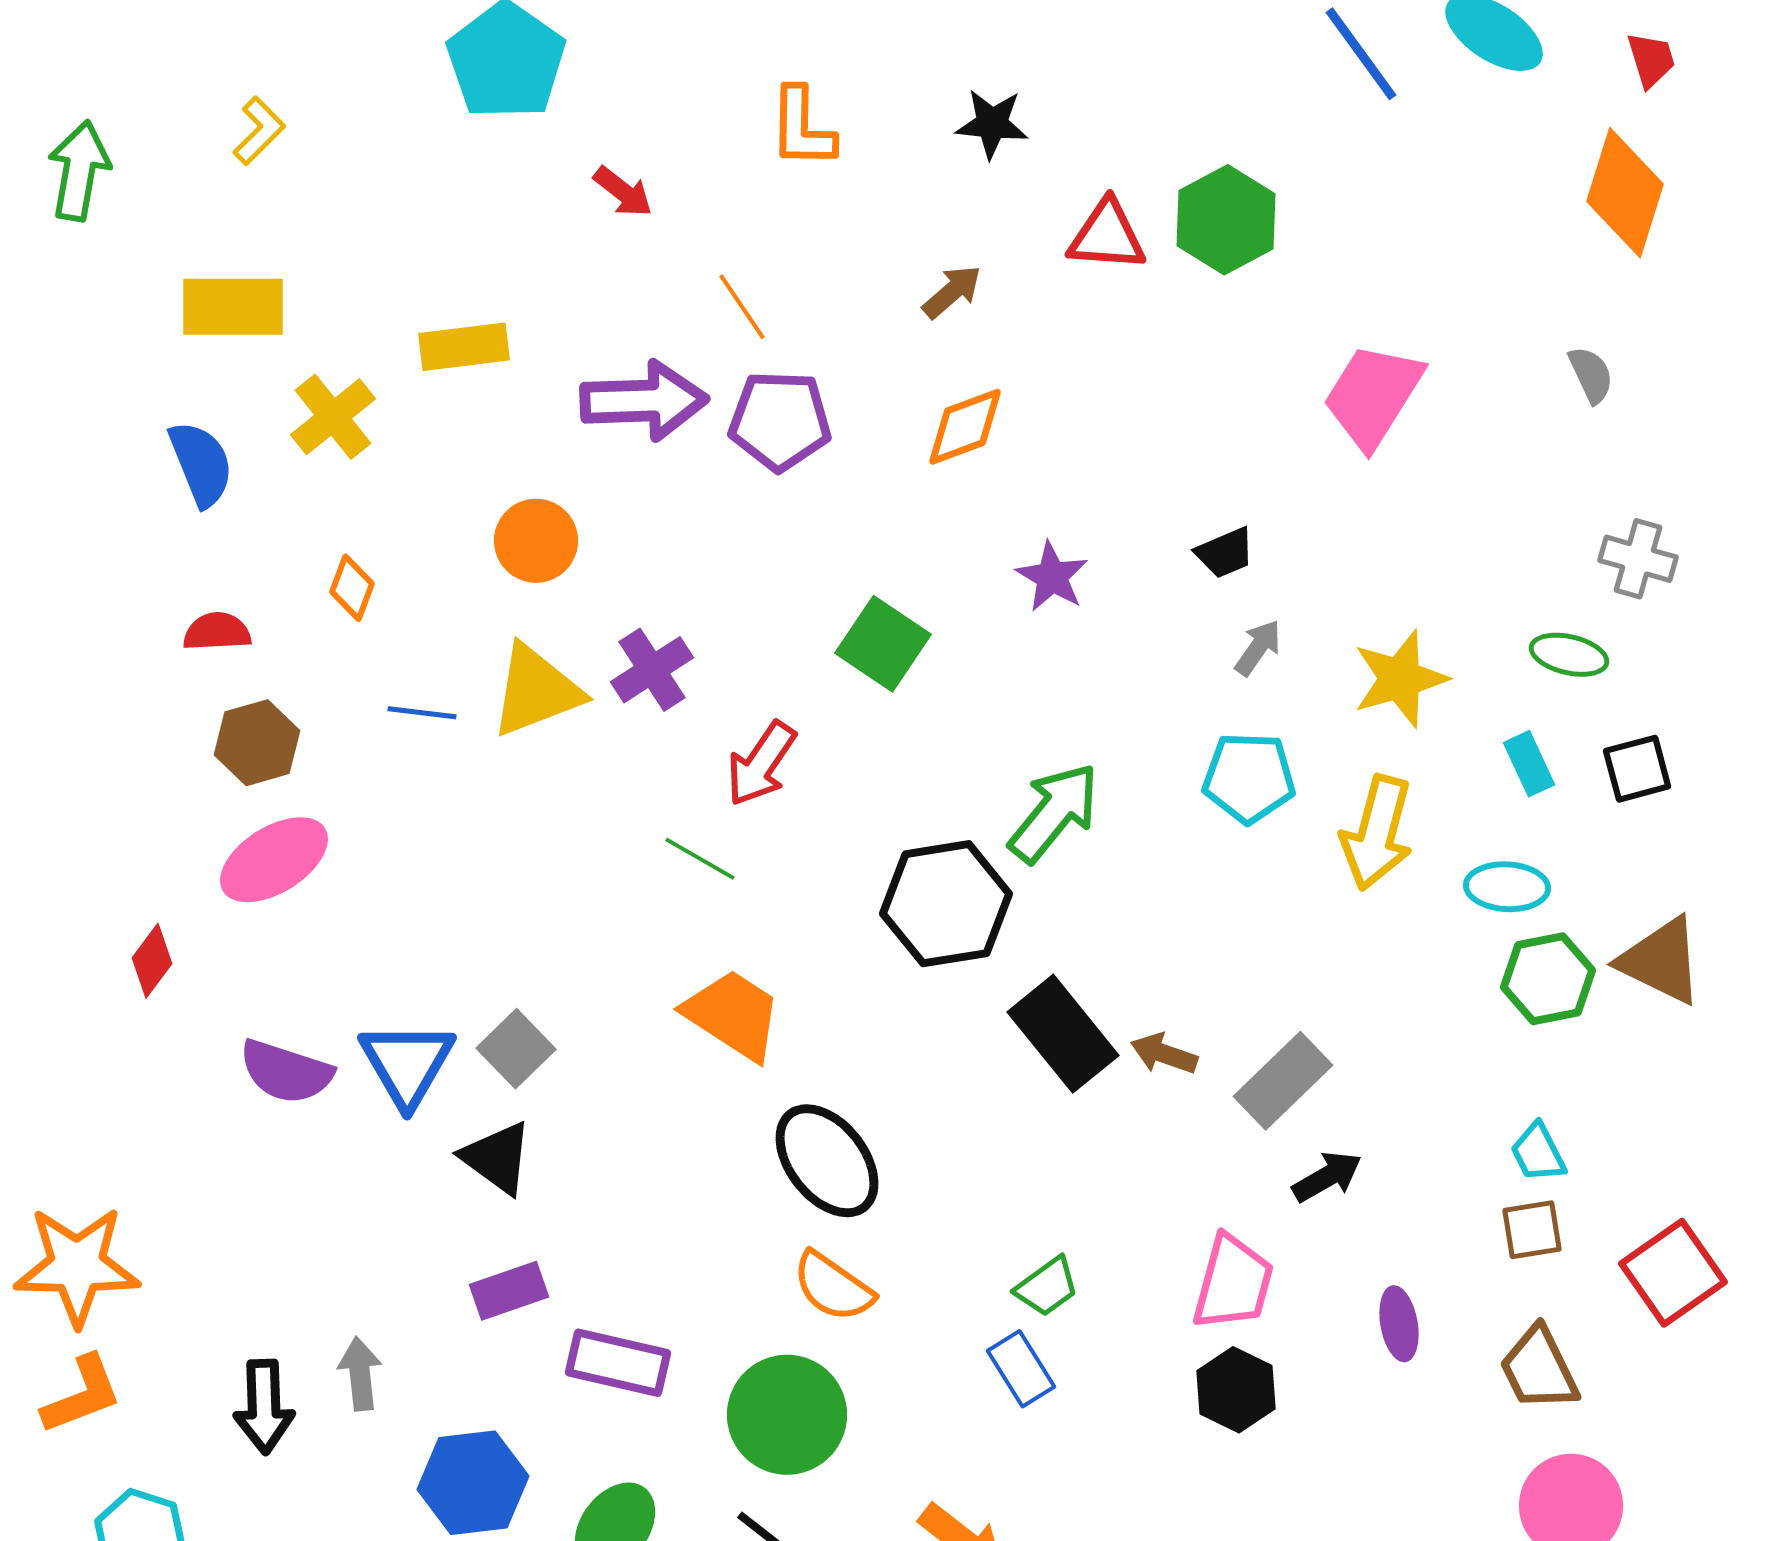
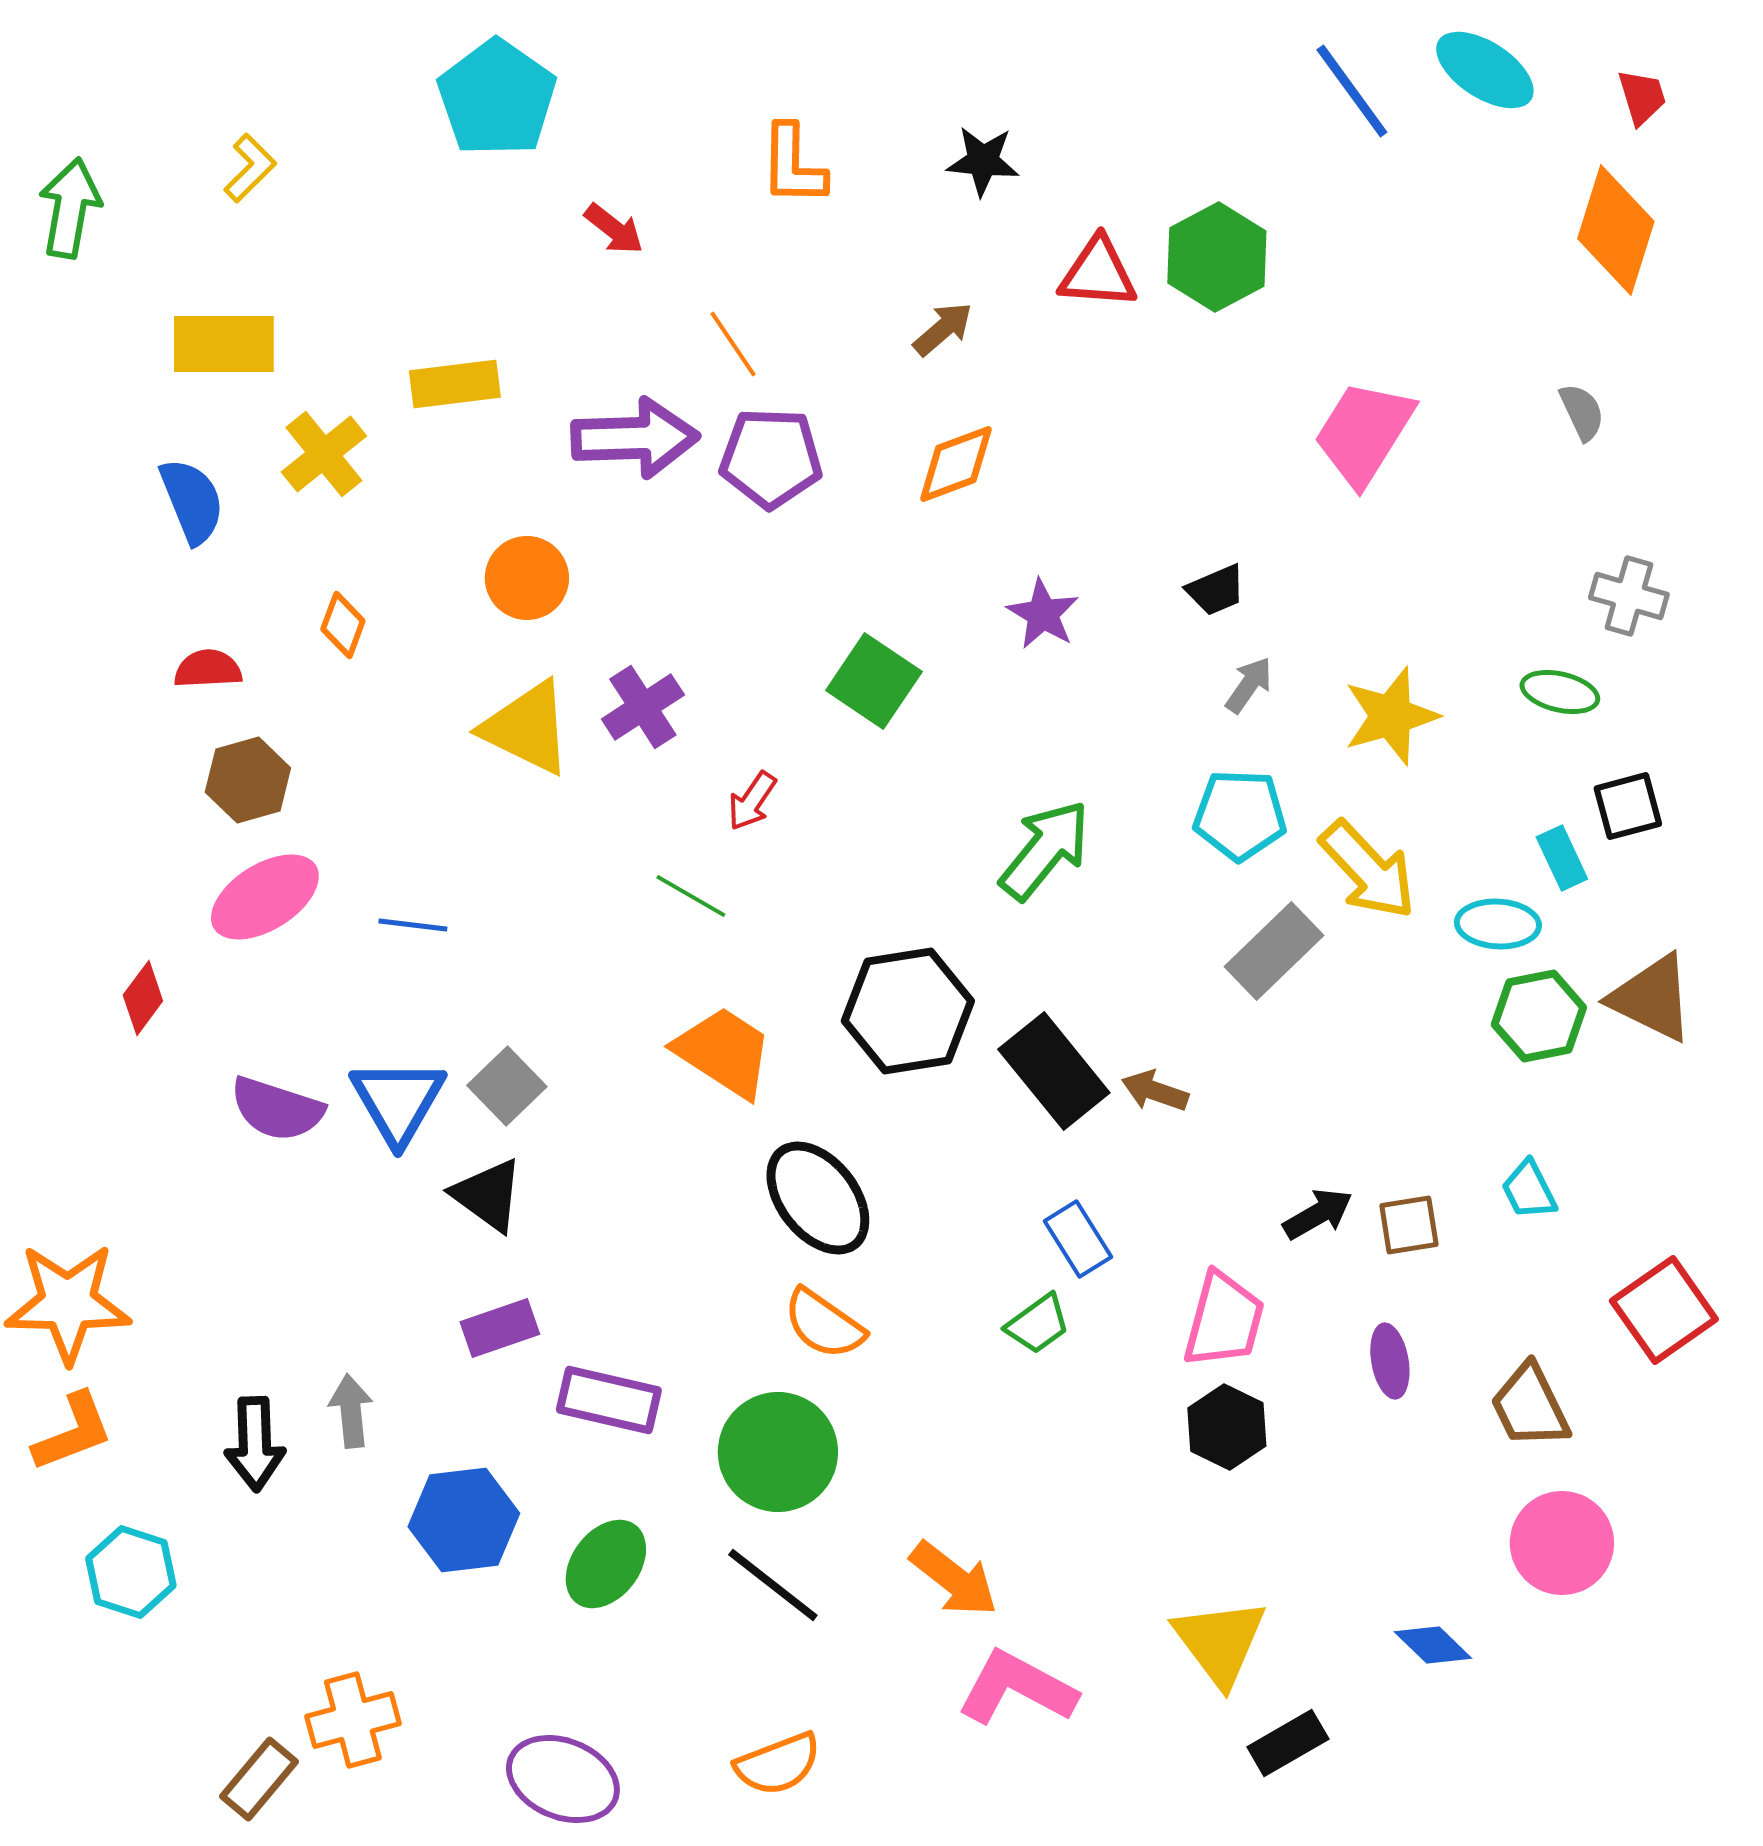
yellow triangle: (536, 691) -> (527, 728), turned 47
blue line: (422, 713) -> (413, 925), moved
red arrow: (761, 764) -> (752, 801), size x0.7
cyan rectangle: (1529, 764) -> (1562, 858), moved
yellow arrow: (1377, 833) -> (1368, 870), turned -58
black hexagon: (946, 904) -> (908, 1011), moved
gray rectangle: (1283, 1081) -> (1274, 951), moved
brown square: (1532, 1230) -> (1409, 1225), moved
blue rectangle: (1021, 1369) -> (1078, 1239), moved

